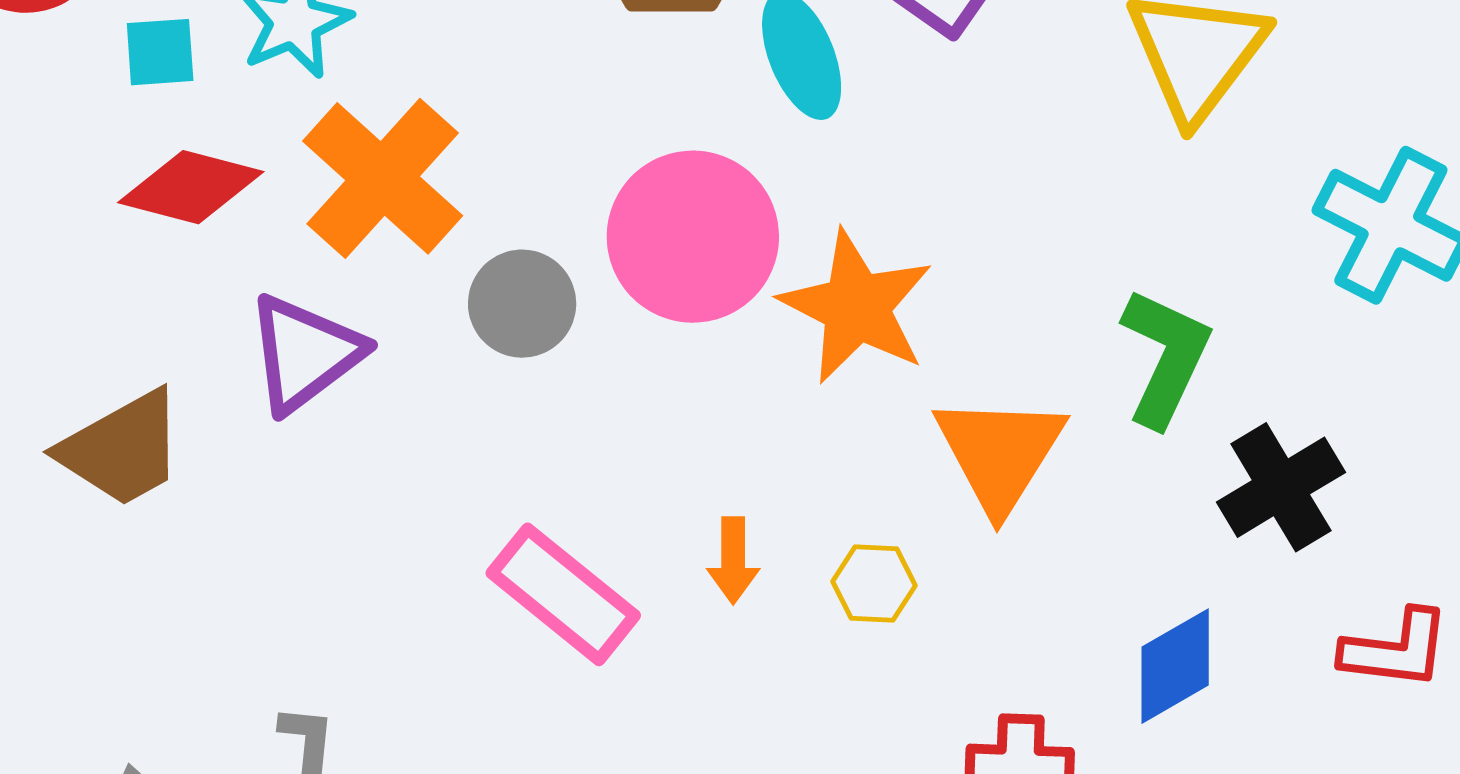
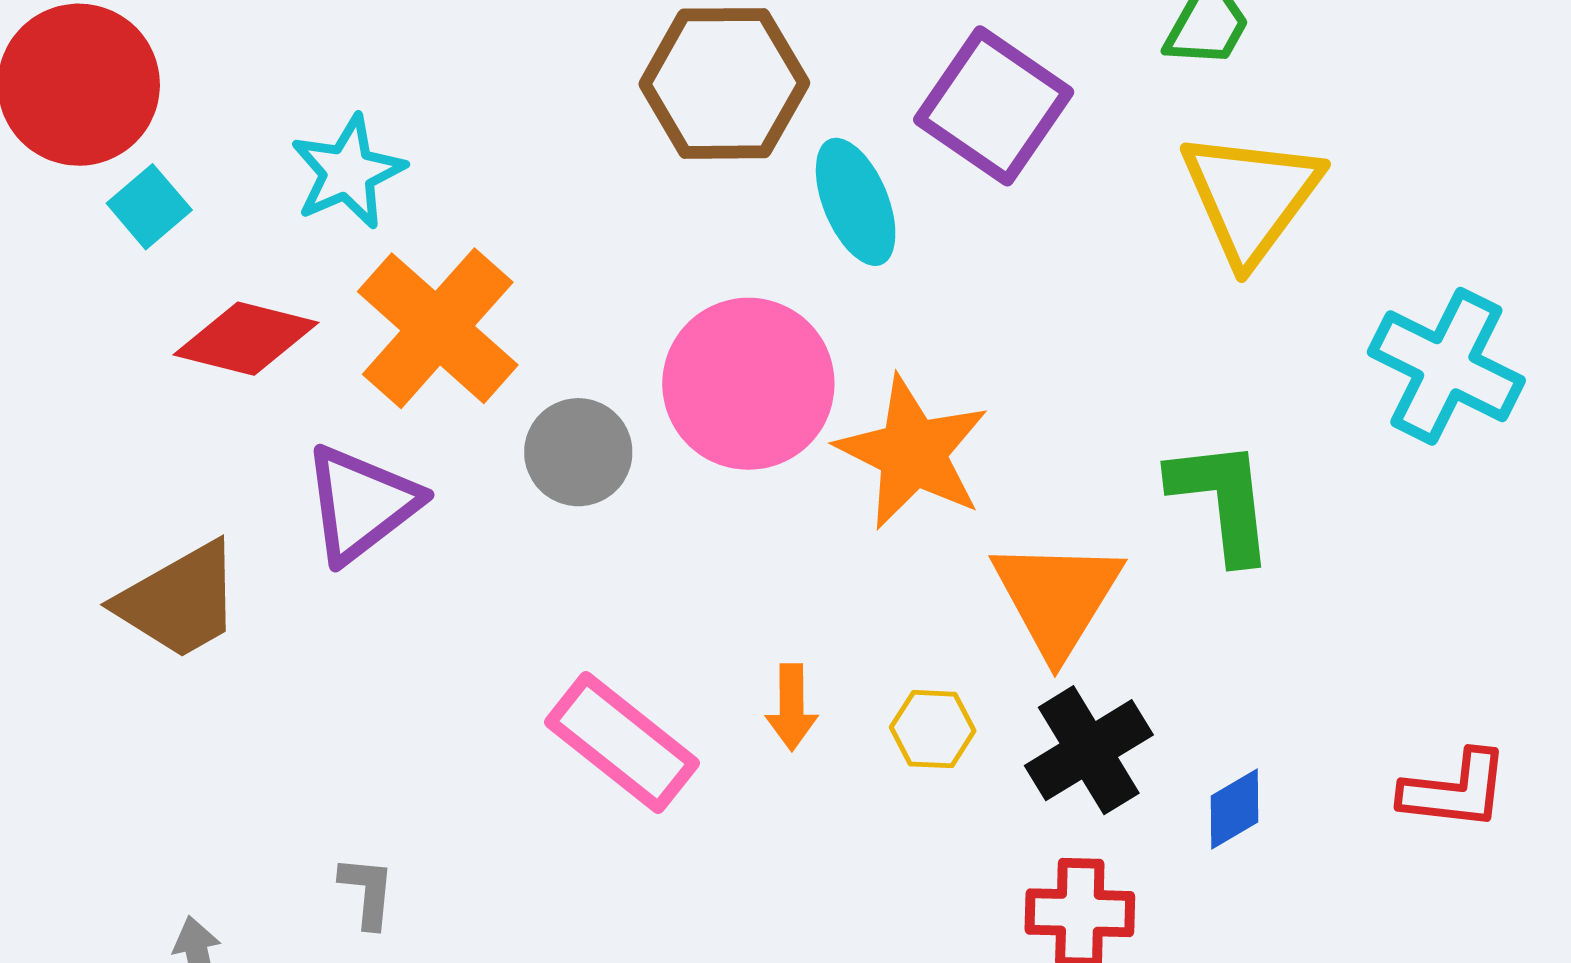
cyan square: (160, 52) -> (149, 207), moved, turned -36
green L-shape: (1165, 357) -> (1222, 500), turned -31
black cross: (1281, 487) -> (1089, 750), moved
blue diamond: (1175, 666) -> (1234, 809), size x0.7

